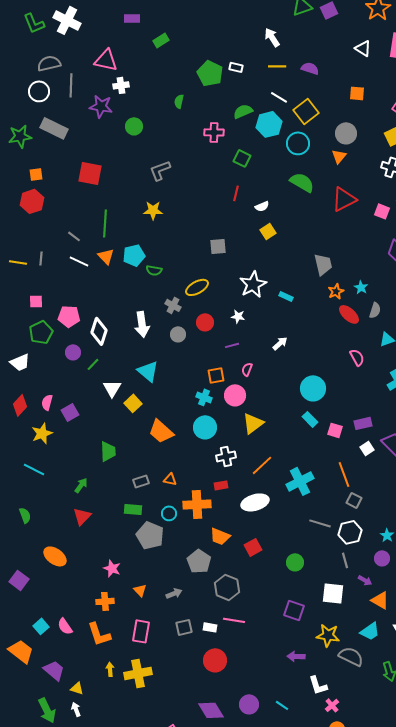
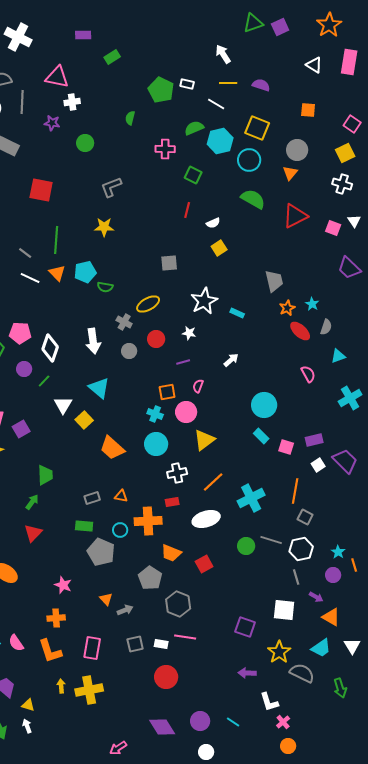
white line: (279, 97) -> (216, 104), moved
purple star: (101, 106) -> (52, 123), size x0.7
yellow square: (306, 111) -> (257, 128), turned -30
green trapezoid: (108, 451) -> (45, 475), moved
orange line: (344, 474) -> (295, 491), turned 30
green circle: (295, 562) -> (246, 546), moved
orange triangle: (140, 590) -> (106, 599), moved
yellow star: (328, 635) -> (279, 652), turned 30

